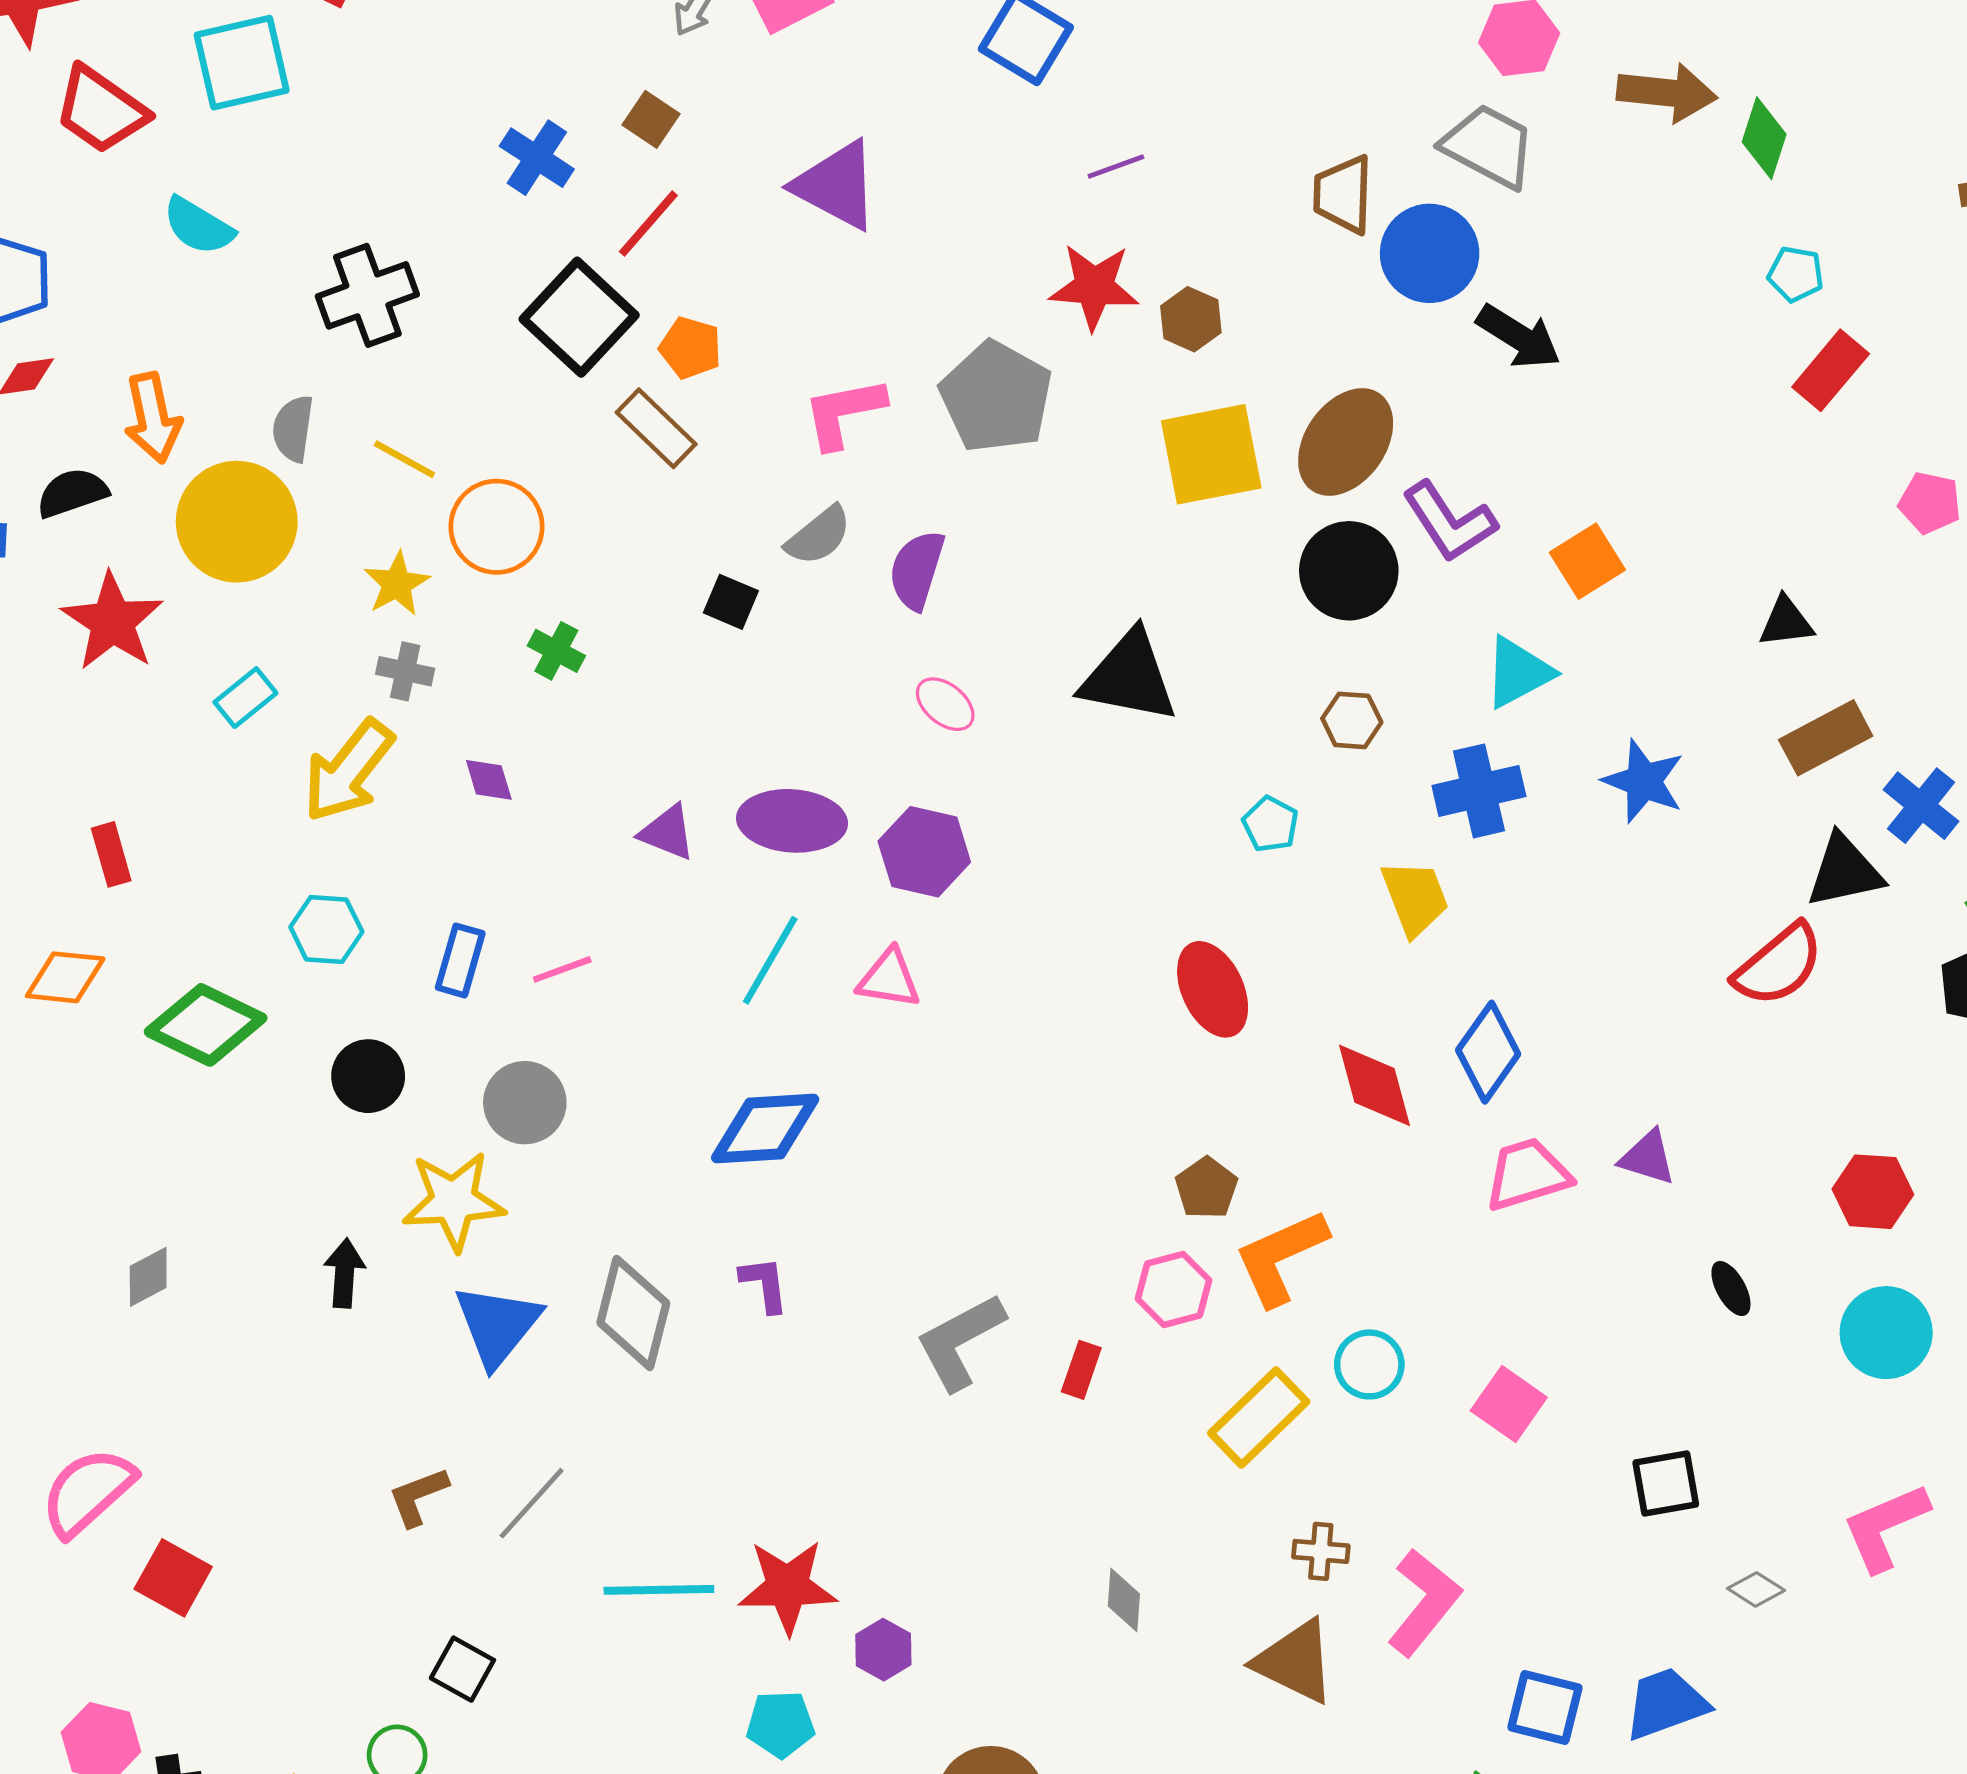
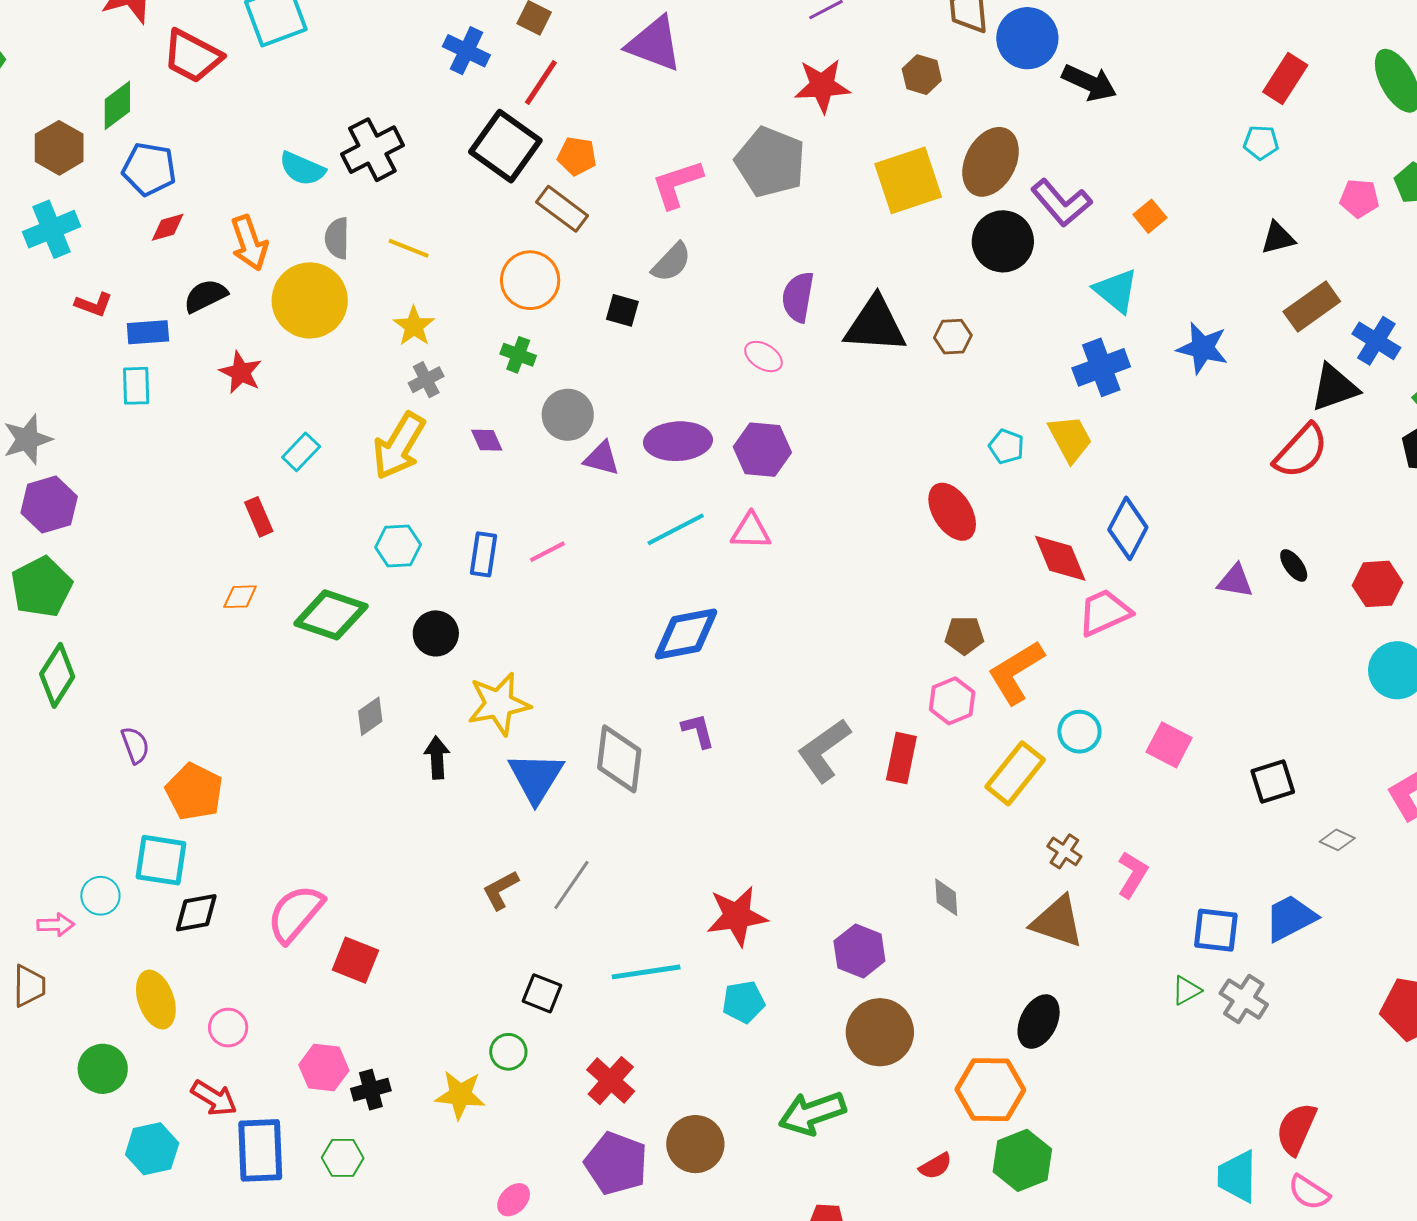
cyan semicircle: (198, 226) -> (302, 169), moved
cyan pentagon: (1796, 274) -> (1261, 142), moved
brown hexagon: (1191, 319) -> (922, 75), moved
pink pentagon: (1930, 503) -> (1359, 198), moved
orange circle: (497, 527) -> (530, 280), moved
orange square: (1587, 561) -> (1150, 216), size x0.7
purple semicircle: (917, 570) -> (798, 297), moved
red star: (112, 622) -> (241, 372), size x0.7
gray cross: (405, 671) -> (426, 380), turned -32
cyan triangle: (1518, 672) -> (1116, 291), turned -45
cyan rectangle: (245, 698) -> (301, 452), moved
brown hexagon: (1352, 720) -> (953, 337), moved
cyan pentagon: (1270, 824) -> (1006, 446), moved
cyan line: (770, 960) -> (676, 529), turned 40
orange diamond: (65, 977) -> (240, 597), size x0.7
gray circle: (525, 1103) -> (568, 415), moved
pink trapezoid: (1527, 1174) -> (1104, 612), moved
brown pentagon: (1206, 1188) -> (964, 635), turned -30
gray diamond: (148, 1277) -> (370, 716), moved
black ellipse: (1731, 1288) -> (1294, 565), moved
red rectangle: (1081, 1370) -> (901, 758), size x1.4
brown cross: (1321, 1551) -> (1064, 851), turned 36
cyan line: (659, 1590) -> (646, 972), moved
pink L-shape: (1424, 1602) -> (1132, 875), size x0.7
purple hexagon: (883, 1650) -> (859, 951), moved, size x1.4

